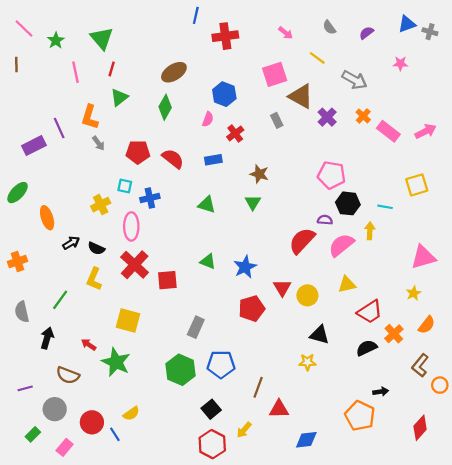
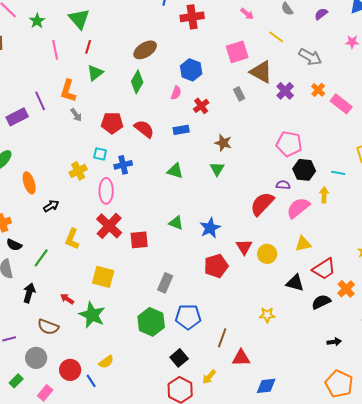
black semicircle: (96, 248) -> (14, 245), moved
black triangle: (319, 335) -> (295, 283), moved
orange pentagon: (360, 416) -> (339, 384), moved

